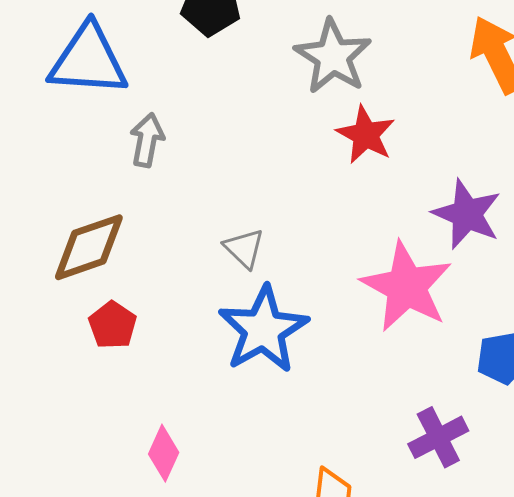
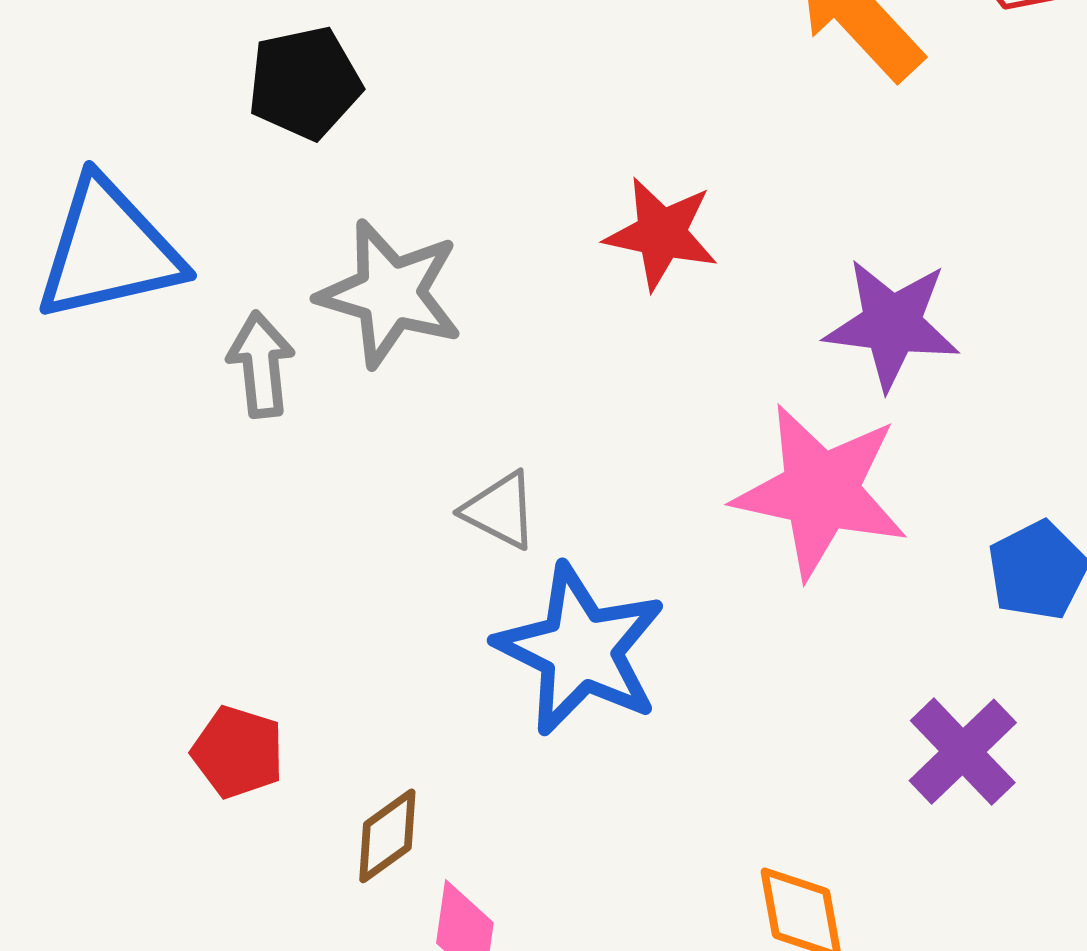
gray star: (333, 57) -> (390, 294), moved
brown diamond: (89, 247) -> (387, 836), moved, size x0.6
red pentagon: (113, 325) -> (238, 752), moved

